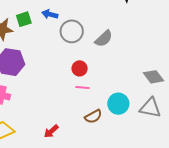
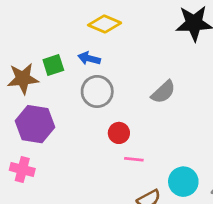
gray circle: (72, 31) -> (97, 91), moved
red circle: (80, 68) -> (119, 133), moved

